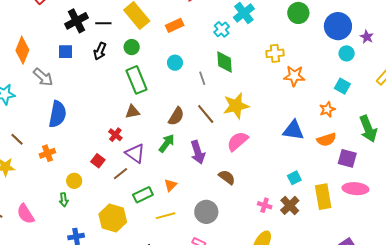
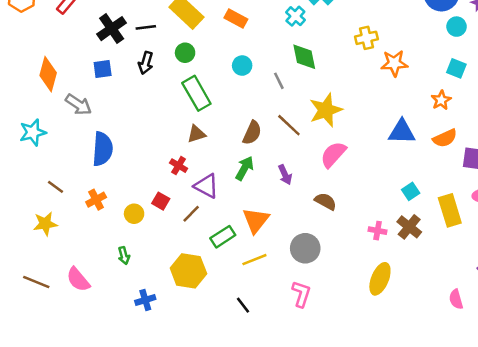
orange rectangle: (175, 25) -> (236, 19), turned 60
purple arrow: (198, 152) -> (285, 175), size x0.7
yellow circle: (74, 181) -> (134, 214), moved
orange triangle: (170, 185) -> (256, 220), size x1.6

